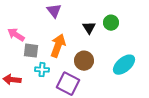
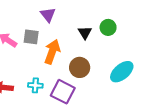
gray square: (31, 51) -> (31, 37), moved
cyan cross: (42, 70) -> (35, 85), moved

